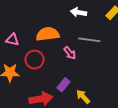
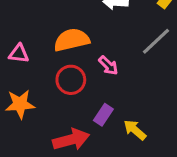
gray line: (89, 40) -> (156, 41), moved, turned -45
red circle: (35, 60) -> (71, 80), moved

